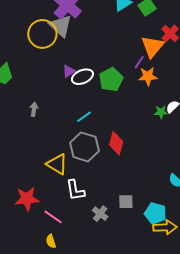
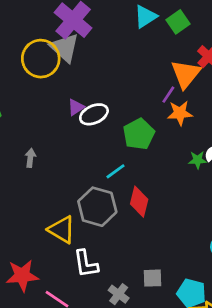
green pentagon: (111, 79) -> (139, 134), moved
cyan line: (84, 117) -> (115, 171), moved

